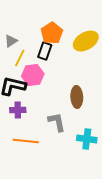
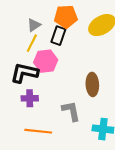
orange pentagon: (52, 33) -> (66, 17), turned 30
gray triangle: (11, 41) -> (34, 25), moved

